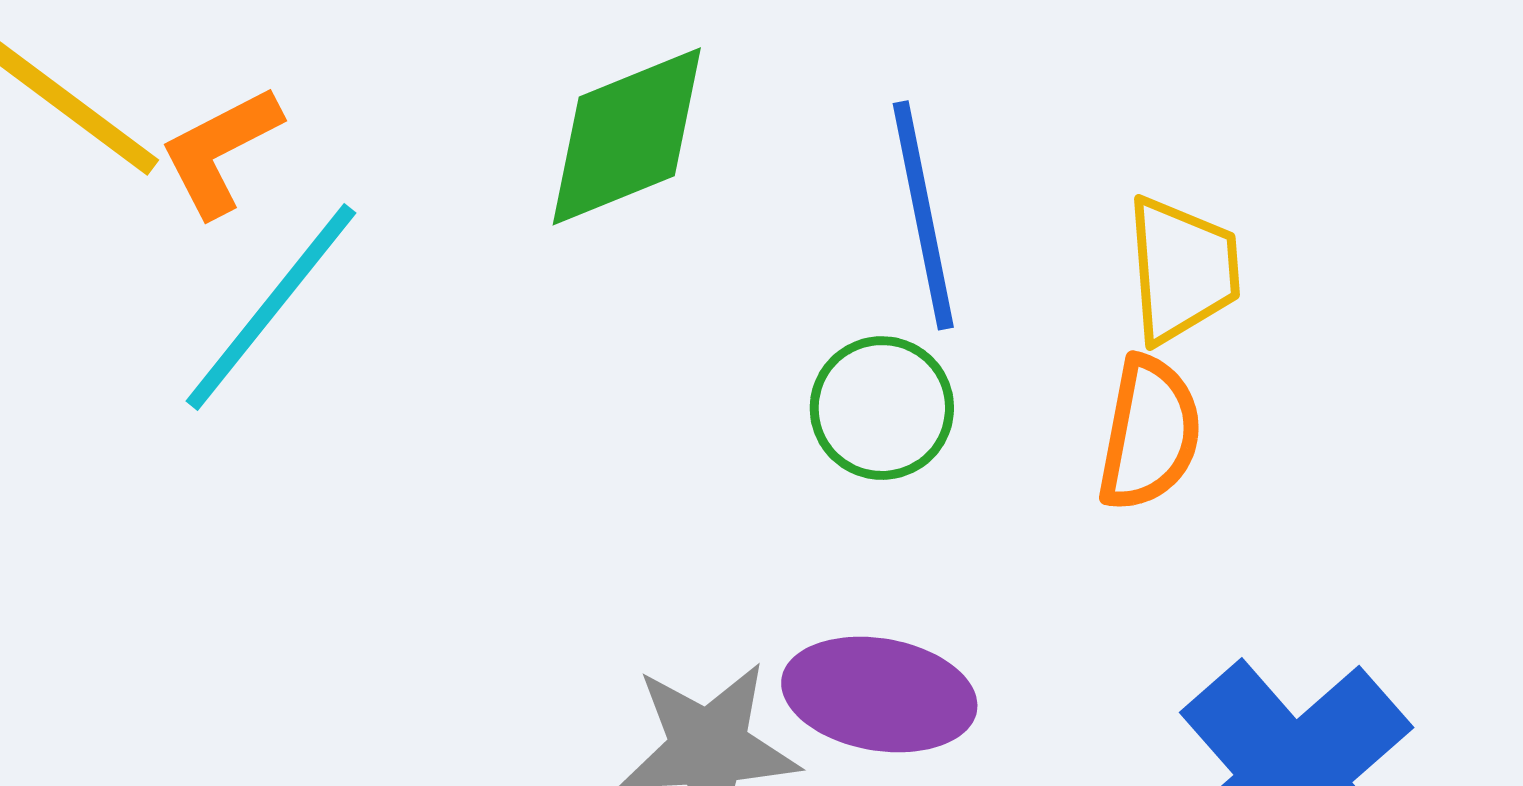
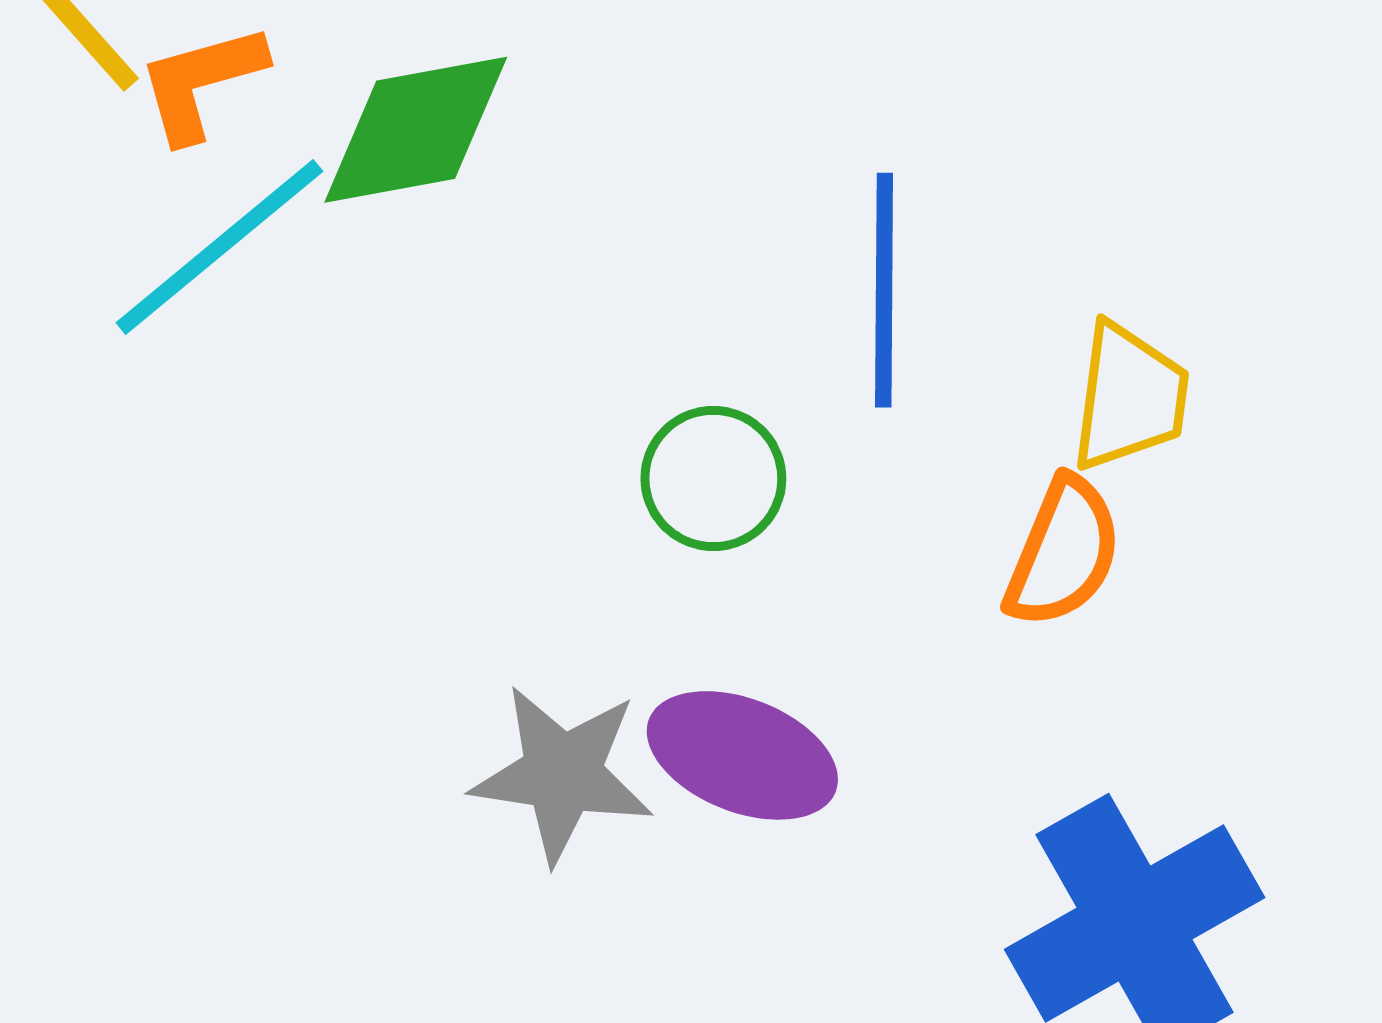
green diamond: (627, 136) -> (416, 130), moved
green circle: (882, 408) -> (713, 478), moved

